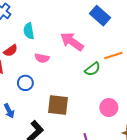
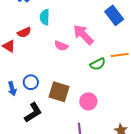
pink semicircle: (42, 58) -> (61, 46), moved
blue circle: (25, 83) -> (31, 82), moved
pink circle: (109, 108) -> (88, 101), moved

